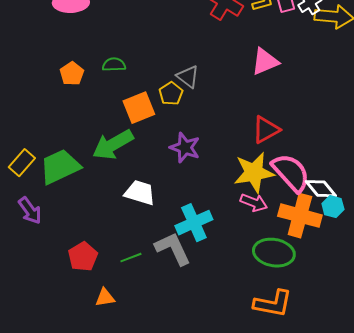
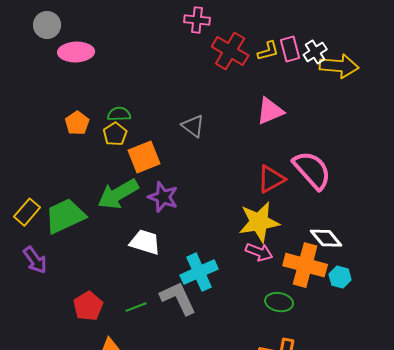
yellow pentagon: (171, 94) -> (115, 134), moved
purple star: (185, 148) -> (163, 197), moved
pink semicircle: (291, 173) -> (312, 170), moved
cyan hexagon: (333, 207) -> (340, 277), moved
green ellipse: (274, 253) -> (279, 302), size x0.7

